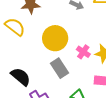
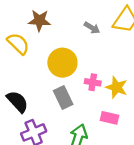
pink cross: (83, 52) -> (93, 82), turned -32

